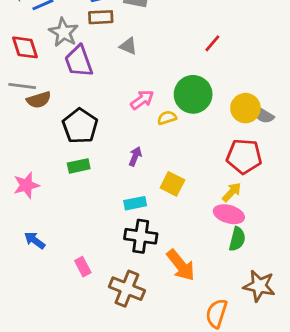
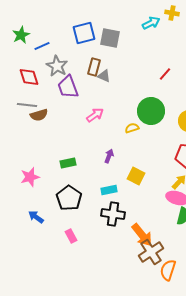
brown rectangle: (101, 17) -> (94, 67), moved, turned -72
pink arrow: (142, 100) -> (95, 115), moved
black pentagon: (80, 126) -> (69, 198), moved
brown cross: (127, 289) -> (151, 252), moved, turned 35

